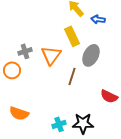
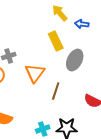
orange triangle: (51, 55) -> (35, 73), moved
brown line: (72, 76) -> (56, 91), moved

